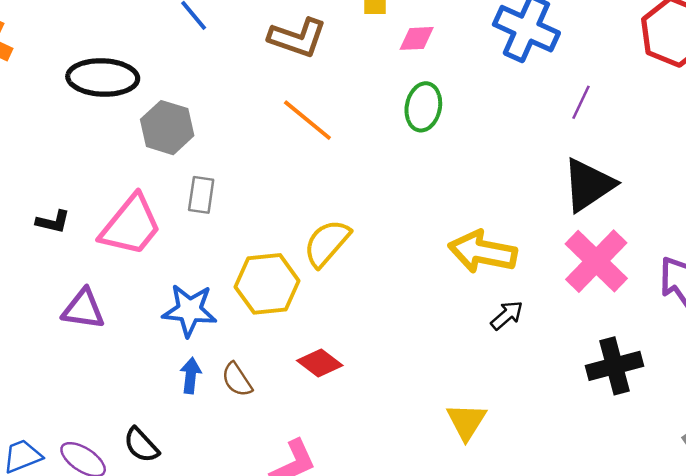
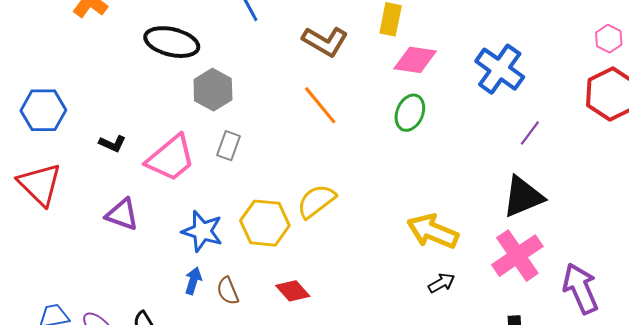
pink diamond: (417, 38) -> (415, 60), size x1.5

